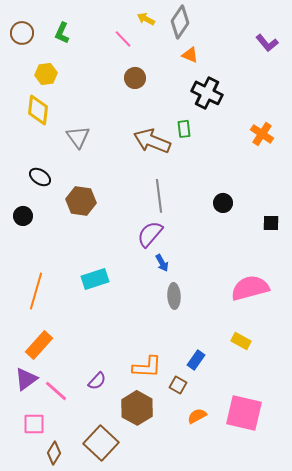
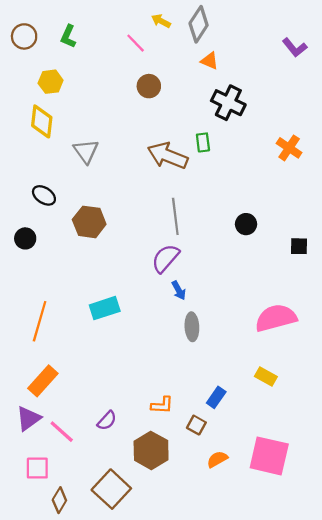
orange L-shape: (147, 367) -> (162, 405), size x0.7

